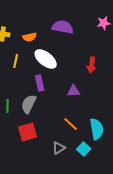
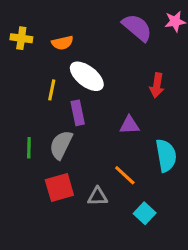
purple semicircle: (63, 27) -> (137, 28), moved, turned 30
yellow line: (16, 61) -> (52, 90), moved
cyan semicircle: (97, 129) -> (166, 155), moved
gray triangle: (59, 148) -> (97, 197), moved, turned 32

